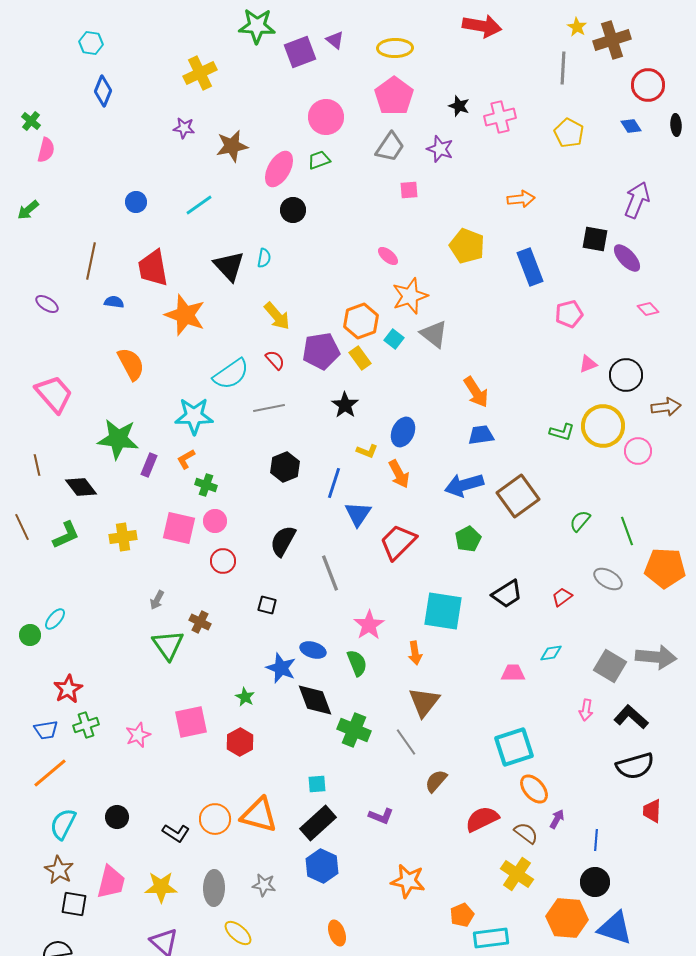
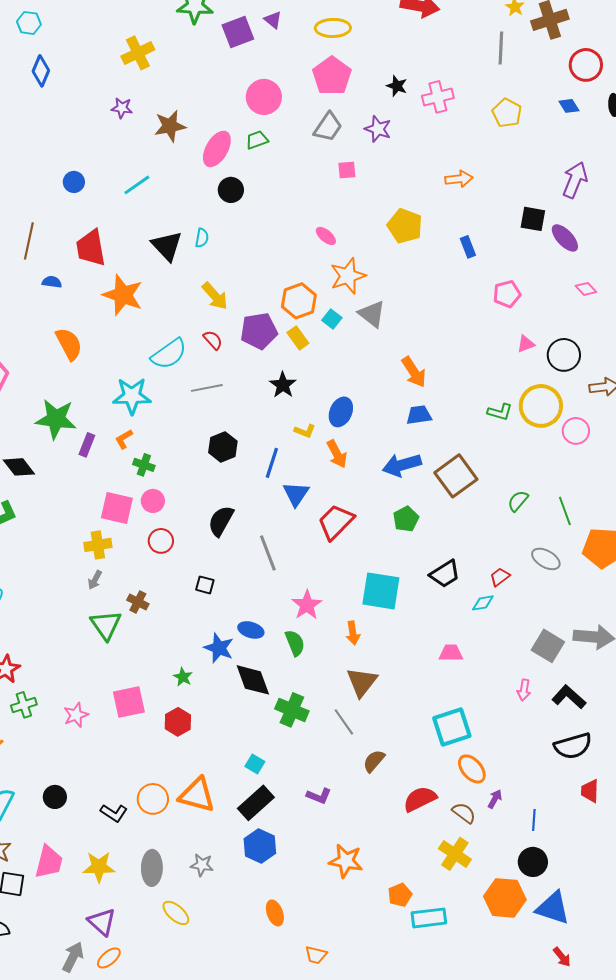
blue rectangle: (530, 267) -> (468, 247), size x0.6
yellow cross: (123, 537) -> (98, 545), moved
cyan diamond: (551, 653) -> (483, 603), moved
cyan square: (317, 784) -> (255, 764), turned 36

